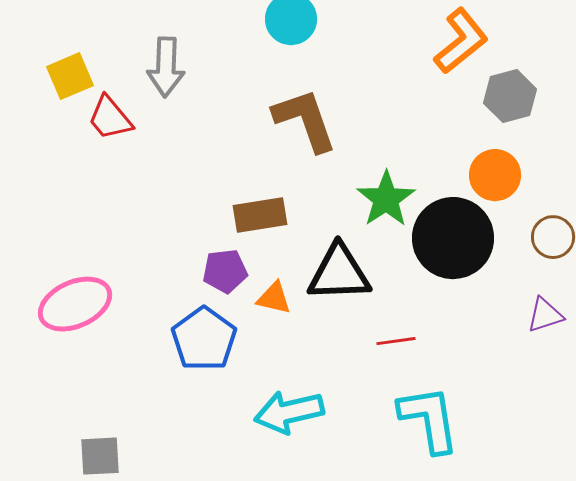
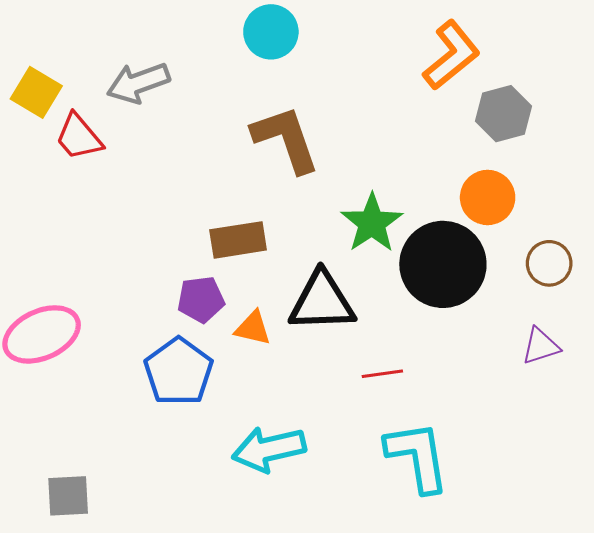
gray arrow: (166, 67) -> (138, 83), turned 68
yellow square: (70, 76) -> (36, 92), turned -36

